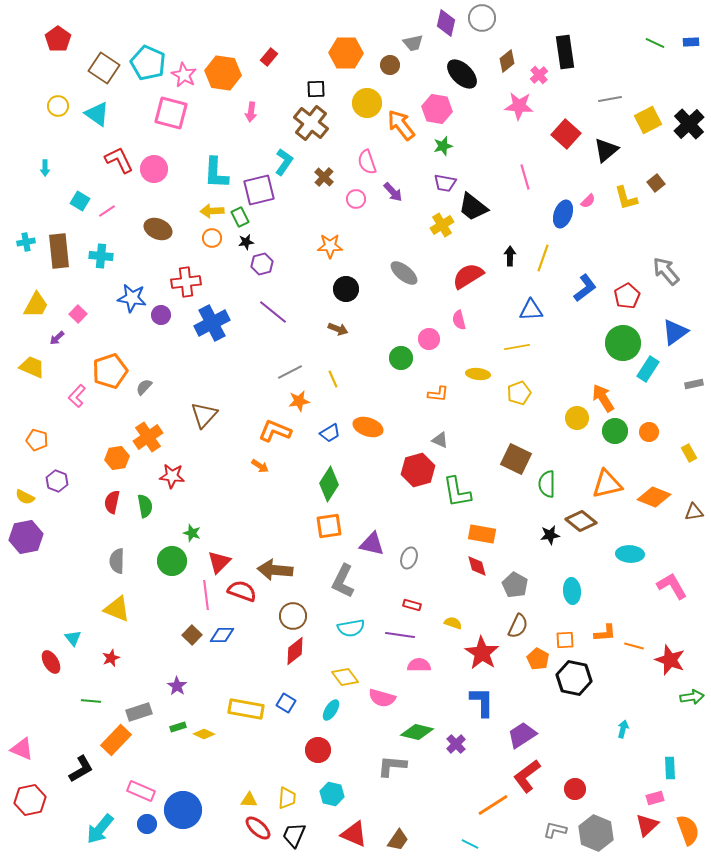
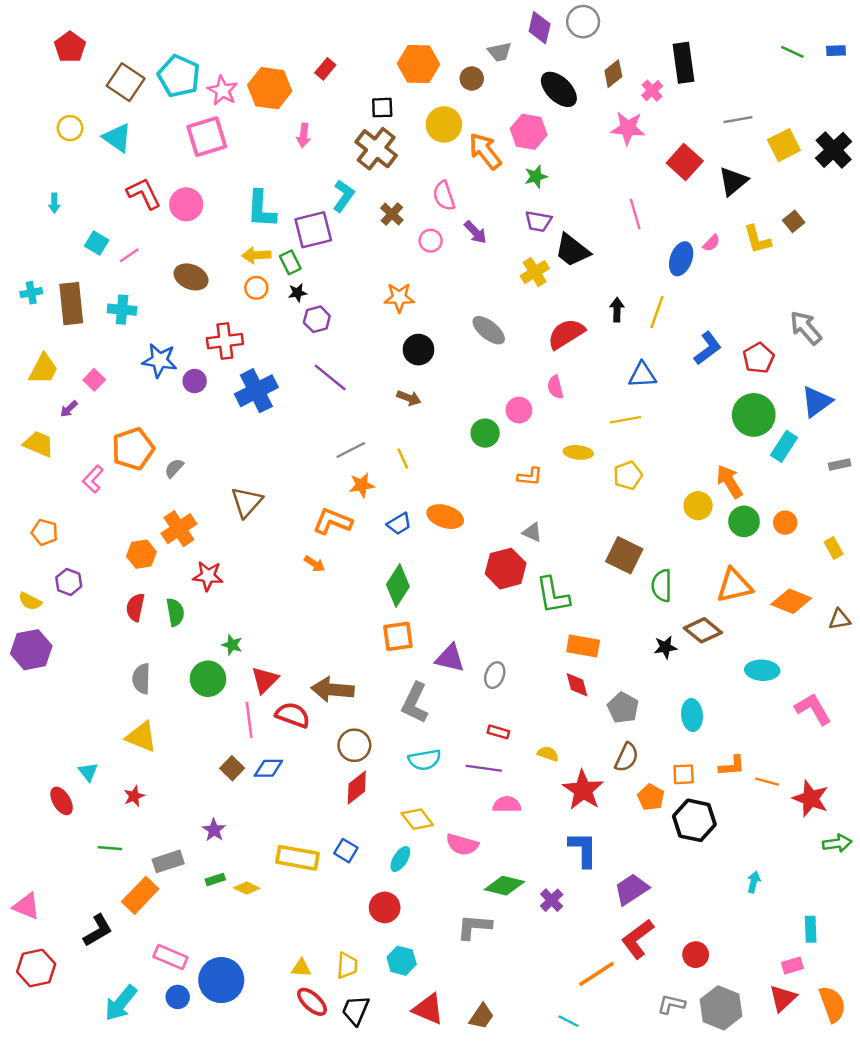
pink square: (171, 113) -> (207, 137), turned -32

